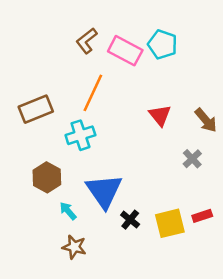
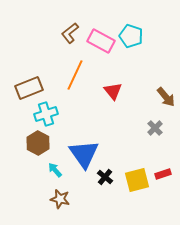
red triangle: (160, 115) -> (113, 91), moved
cyan cross: (80, 135) -> (46, 114), moved

